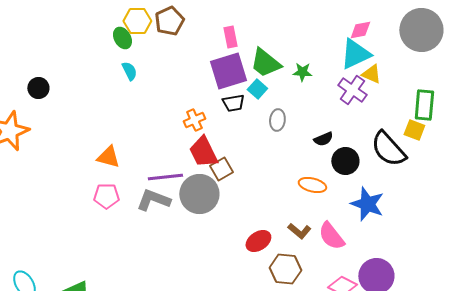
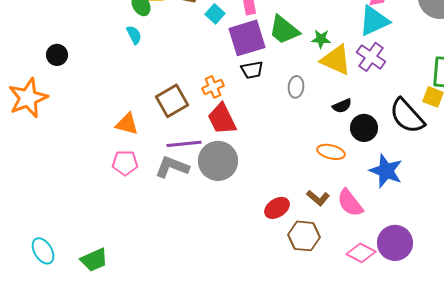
cyan semicircle: (129, 71) -> (134, 35), moved
yellow triangle: (371, 74) -> (336, 60), moved, size x1.6
cyan square: (257, 89) -> (215, 14), moved
brown square: (221, 169) -> (172, 101), moved, size x1.4

